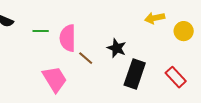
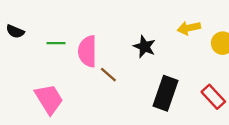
black star: (117, 48) -> (145, 47), moved
pink trapezoid: (55, 79) -> (49, 99), moved

